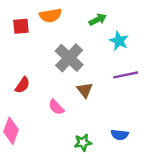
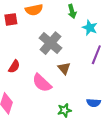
green arrow: (98, 20) -> (72, 11), turned 104
purple line: (126, 75) -> (96, 55), turned -54
pink semicircle: (56, 107) -> (42, 83), size x1.5

